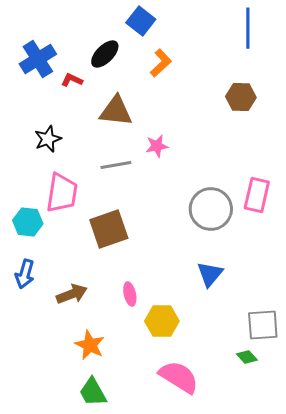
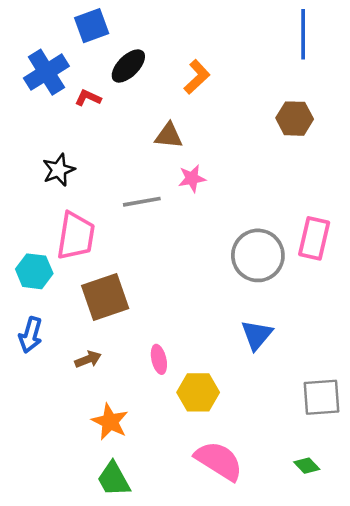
blue square: (141, 21) -> (92, 26), moved, turned 32
brown triangle: (116, 111) -> (169, 136), moved, size x0.7
brown square: (109, 229) -> (105, 297), moved
brown arrow: (72, 294) -> (88, 359), size x0.7
green diamond: (247, 357) -> (307, 466), moved

